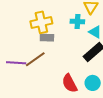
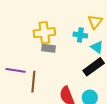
brown line: (35, 59) -> (33, 82), moved, turned -55

